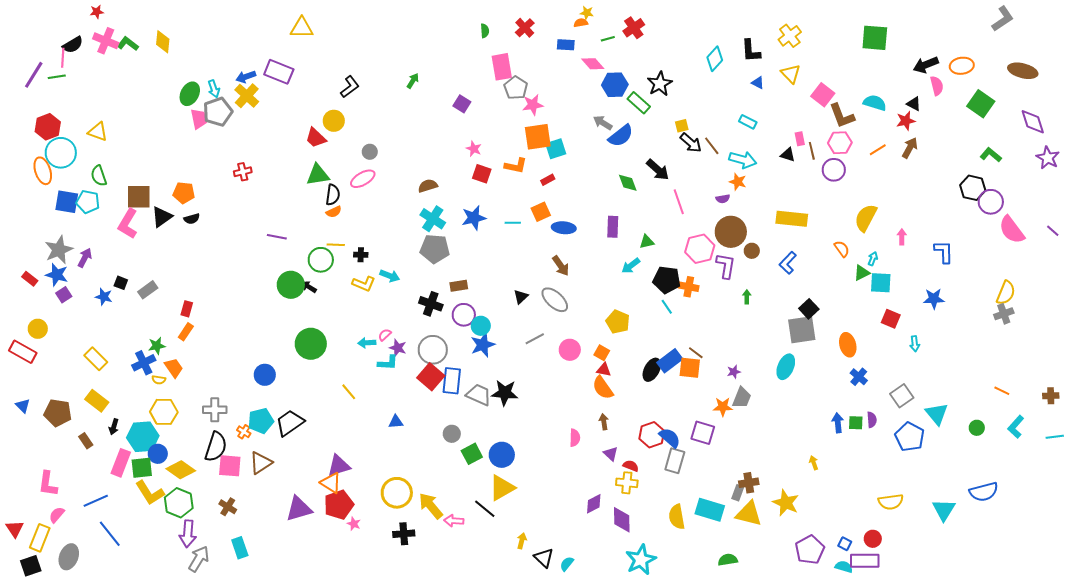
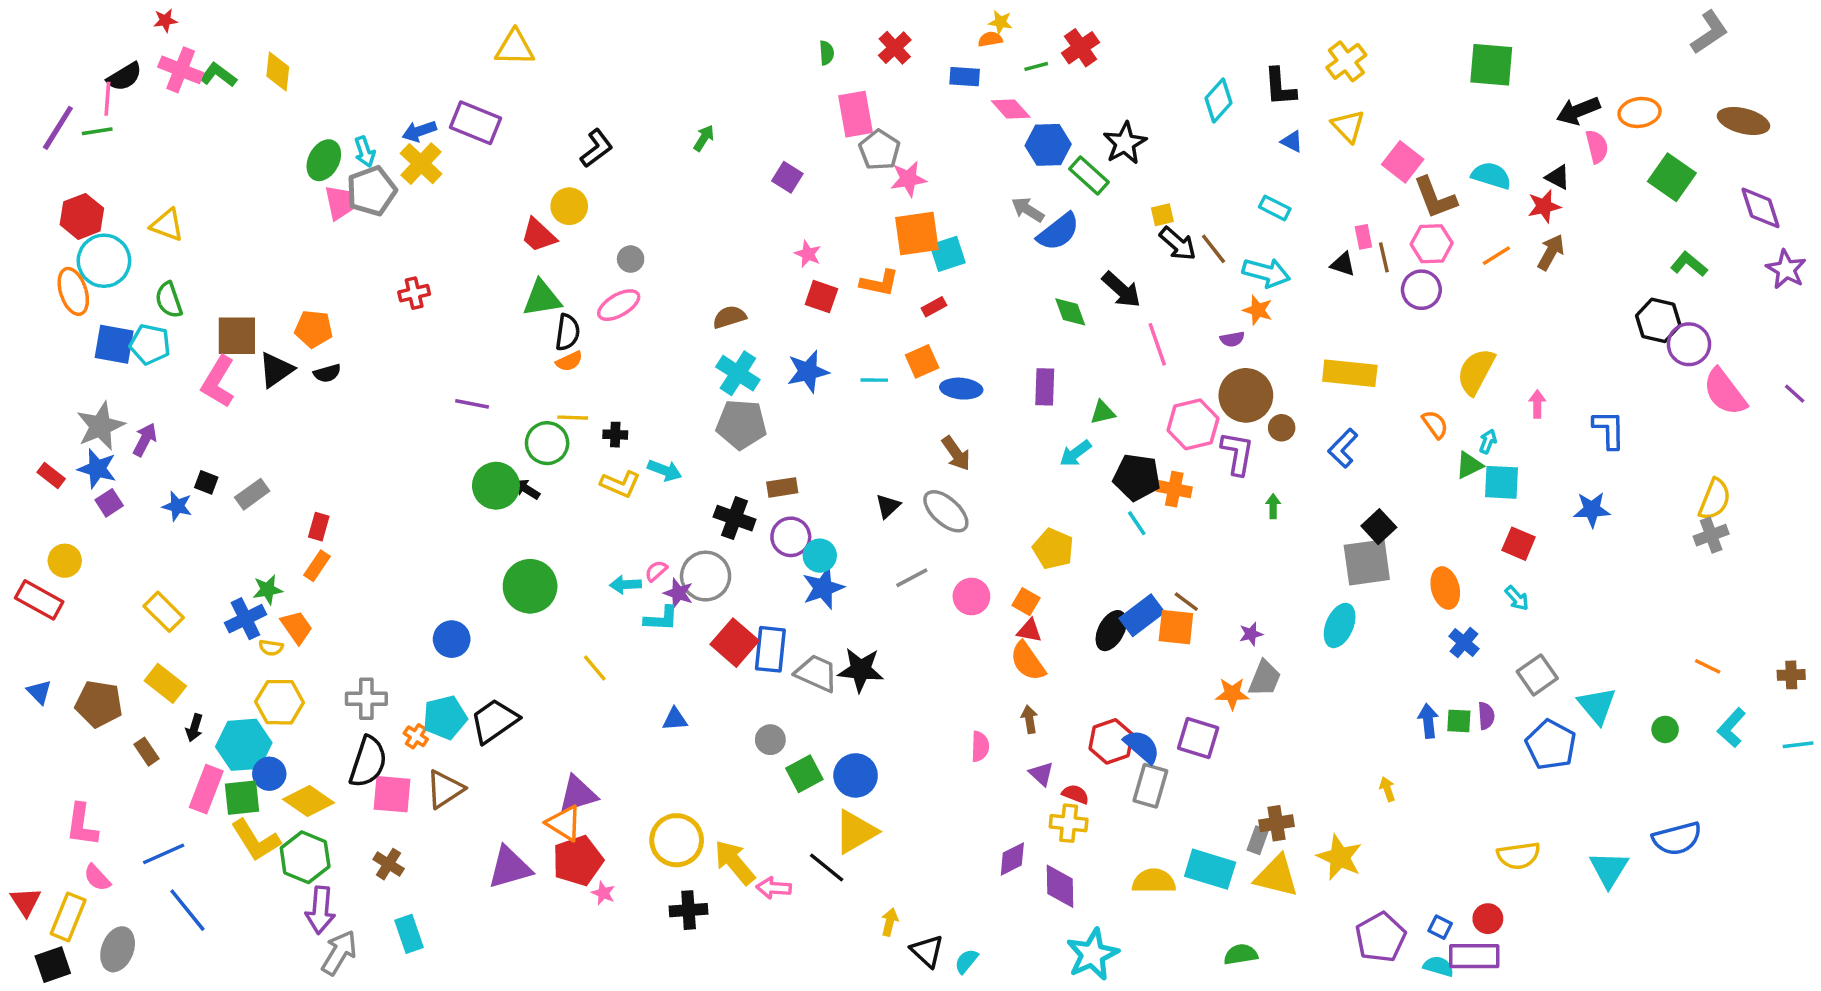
cyan arrow: (915, 344) -> (1517, 598), moved, turned -35
gray circle: (433, 350) -> (706, 576), moved
pink semicircle: (57, 515) -> (97, 878), turned -84
yellow semicircle: (677, 517) -> (1154, 881), turned 100

